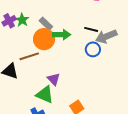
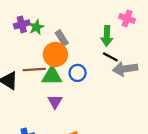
green arrow: (62, 35) -> (107, 36), moved, turned 78
blue circle: (93, 49) -> (78, 73), moved
green triangle: (45, 95) -> (52, 76), moved, turned -36

